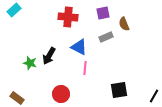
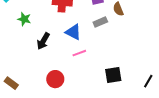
green star: (30, 63) -> (24, 19), moved
pink line: (85, 68) -> (79, 53), turned 64

